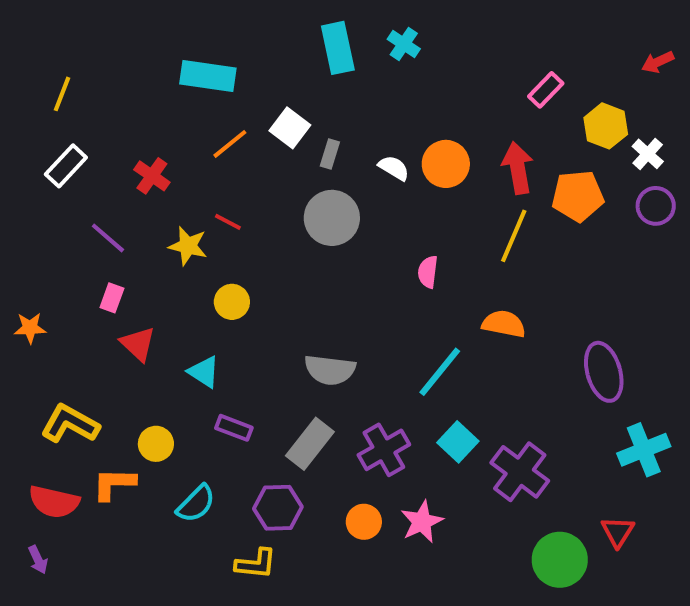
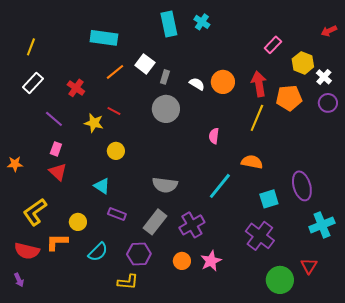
red triangle: (138, 344) -> (58, 172), moved
yellow L-shape: (70, 424) -> (35, 212), turned -64
cyan square: (458, 442) -> (269, 199), moved, turned 30

